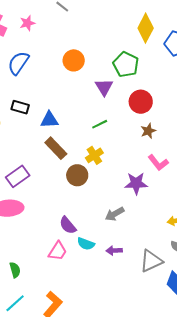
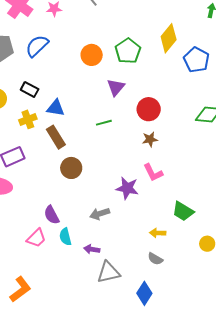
green pentagon: (126, 65) -> (128, 51), moved
yellow cross: (94, 155) -> (28, 119), moved
cyan semicircle: (86, 244) -> (65, 237), turned 42
gray triangle: (151, 261) -> (108, 272), moved

